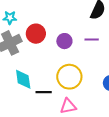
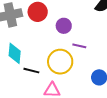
purple line: (92, 40) -> (79, 46), moved

